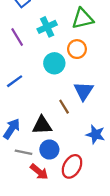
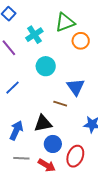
orange circle: (77, 49) -> (81, 41), moved
brown line: (64, 107) -> (60, 104), turned -32
gray line: (24, 152) -> (21, 158), moved

